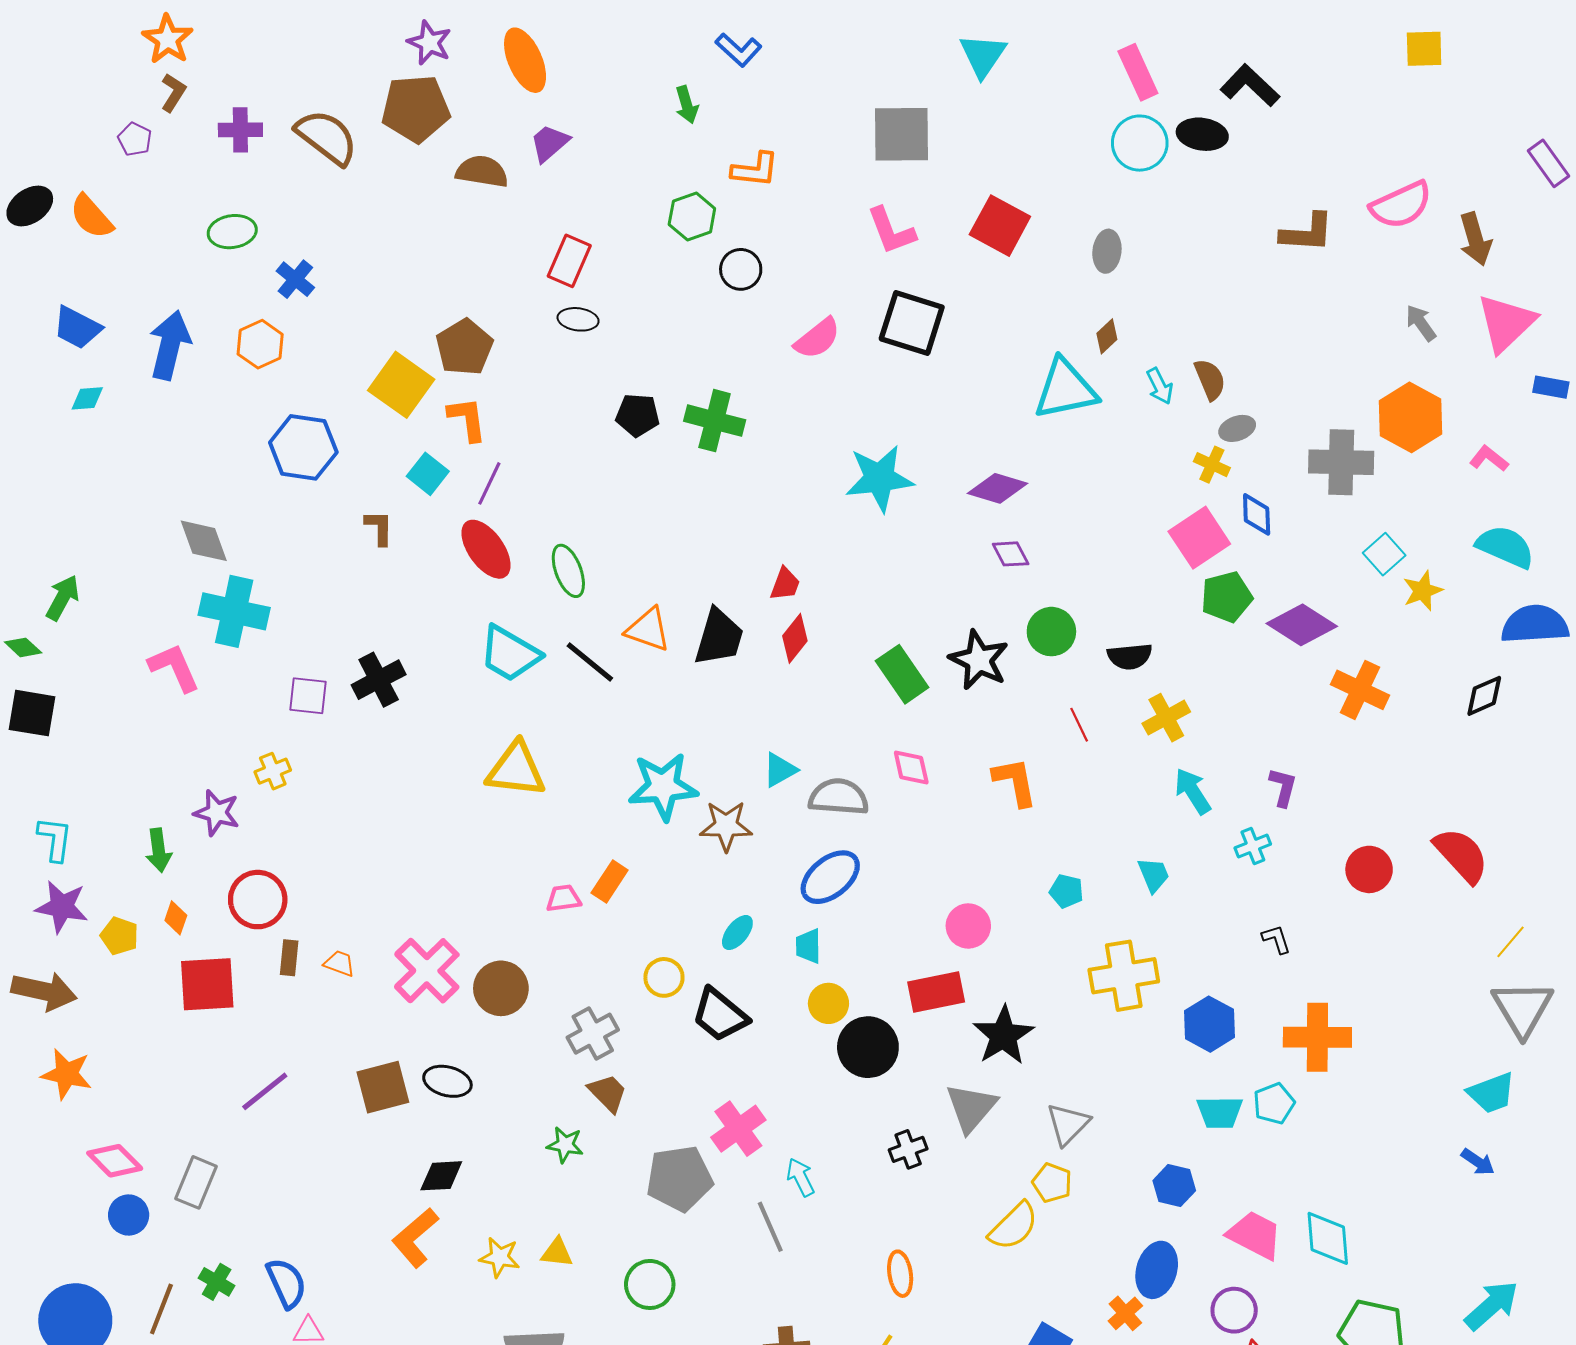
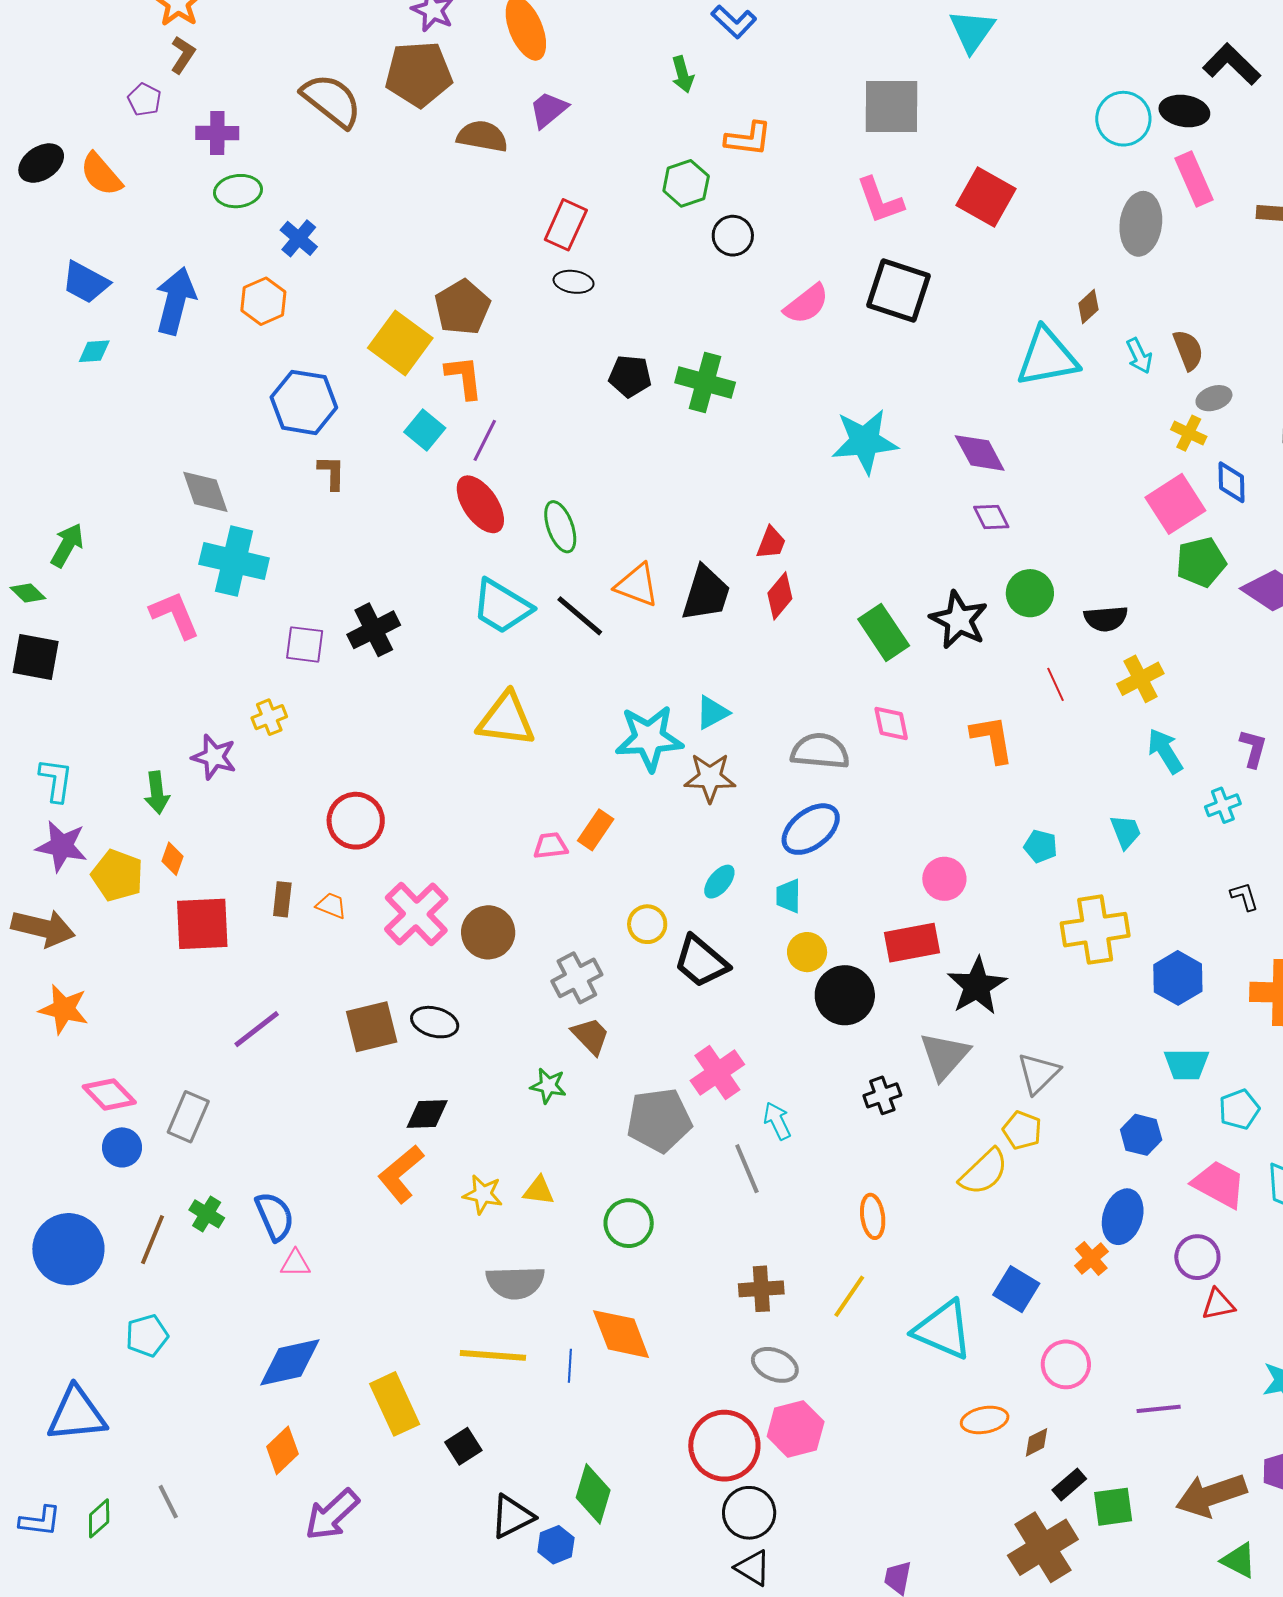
pink rectangle: (1138, 72) -> (1194, 179), moved
purple cross: (240, 130) -> (217, 133), moved
gray ellipse: (1107, 251) -> (1141, 224), moved, size x1.5
purple diamond: (998, 488) -> (980, 453), turned 44
brown L-shape: (379, 528) -> (332, 473), moved
cyan triangle: (780, 770) -> (712, 713), moved
red circle: (258, 900) -> (356, 821), moved
yellow pentagon: (120, 936) -> (117, 875), size x1.4
cyan pentagon: (1274, 1103) -> (1239, 1109), moved

